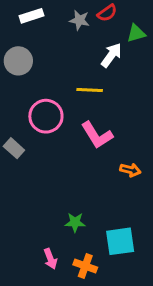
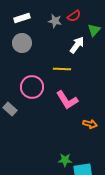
green triangle: (136, 33) -> (94, 30), turned -32
gray circle: (18, 61) -> (22, 43), moved
green star: (75, 222) -> (65, 160), moved

